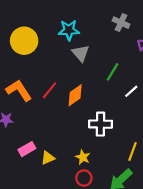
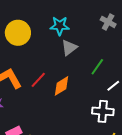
gray triangle: (81, 53) -> (69, 48), turned 30
white cross: (100, 124) -> (103, 111), moved

